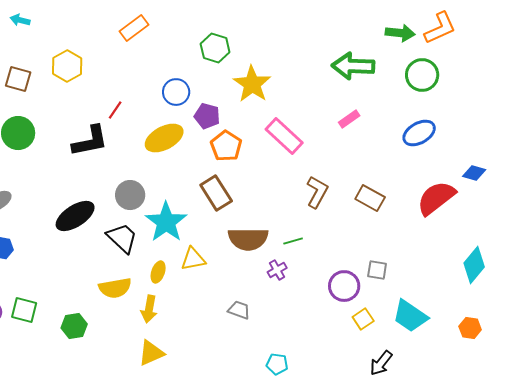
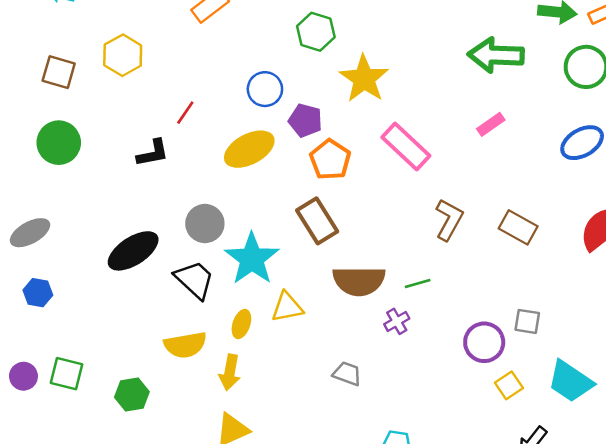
black L-shape: (90, 141) -> (153, 153), size x0.7

